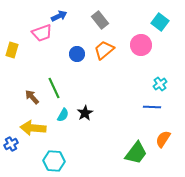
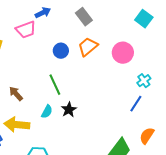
pink circle: (141, 45) -> (123, 53), moved
green line: (54, 88) -> (55, 85), moved
blue line: (152, 107) -> (136, 104), turned -60

